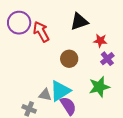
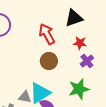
black triangle: (79, 22) -> (74, 18), moved
red arrow: (41, 32) -> (47, 34), moved

